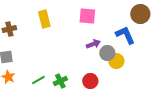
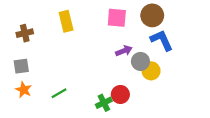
brown circle: (140, 14) -> (152, 15), moved
green cross: (60, 81) -> (104, 103), moved

